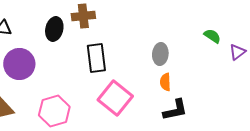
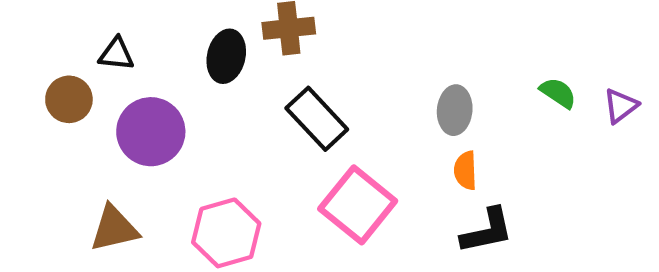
green semicircle: (212, 36) -> (558, 93), moved
black rectangle: (96, 58) -> (317, 119), turned -36

